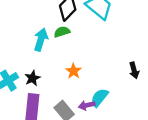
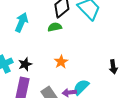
cyan arrow: (41, 40) -> (21, 22), moved

